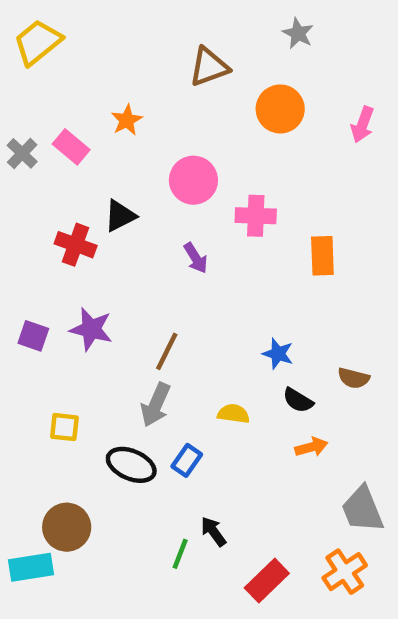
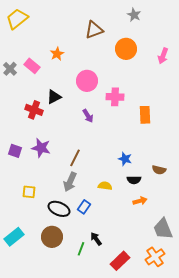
black semicircle: (298, 400) -> (134, 180), turned -32
brown circle: (67, 527) -> (52, 237), moved
cyan rectangle: (31, 567) -> (14, 237), moved, turned -30

